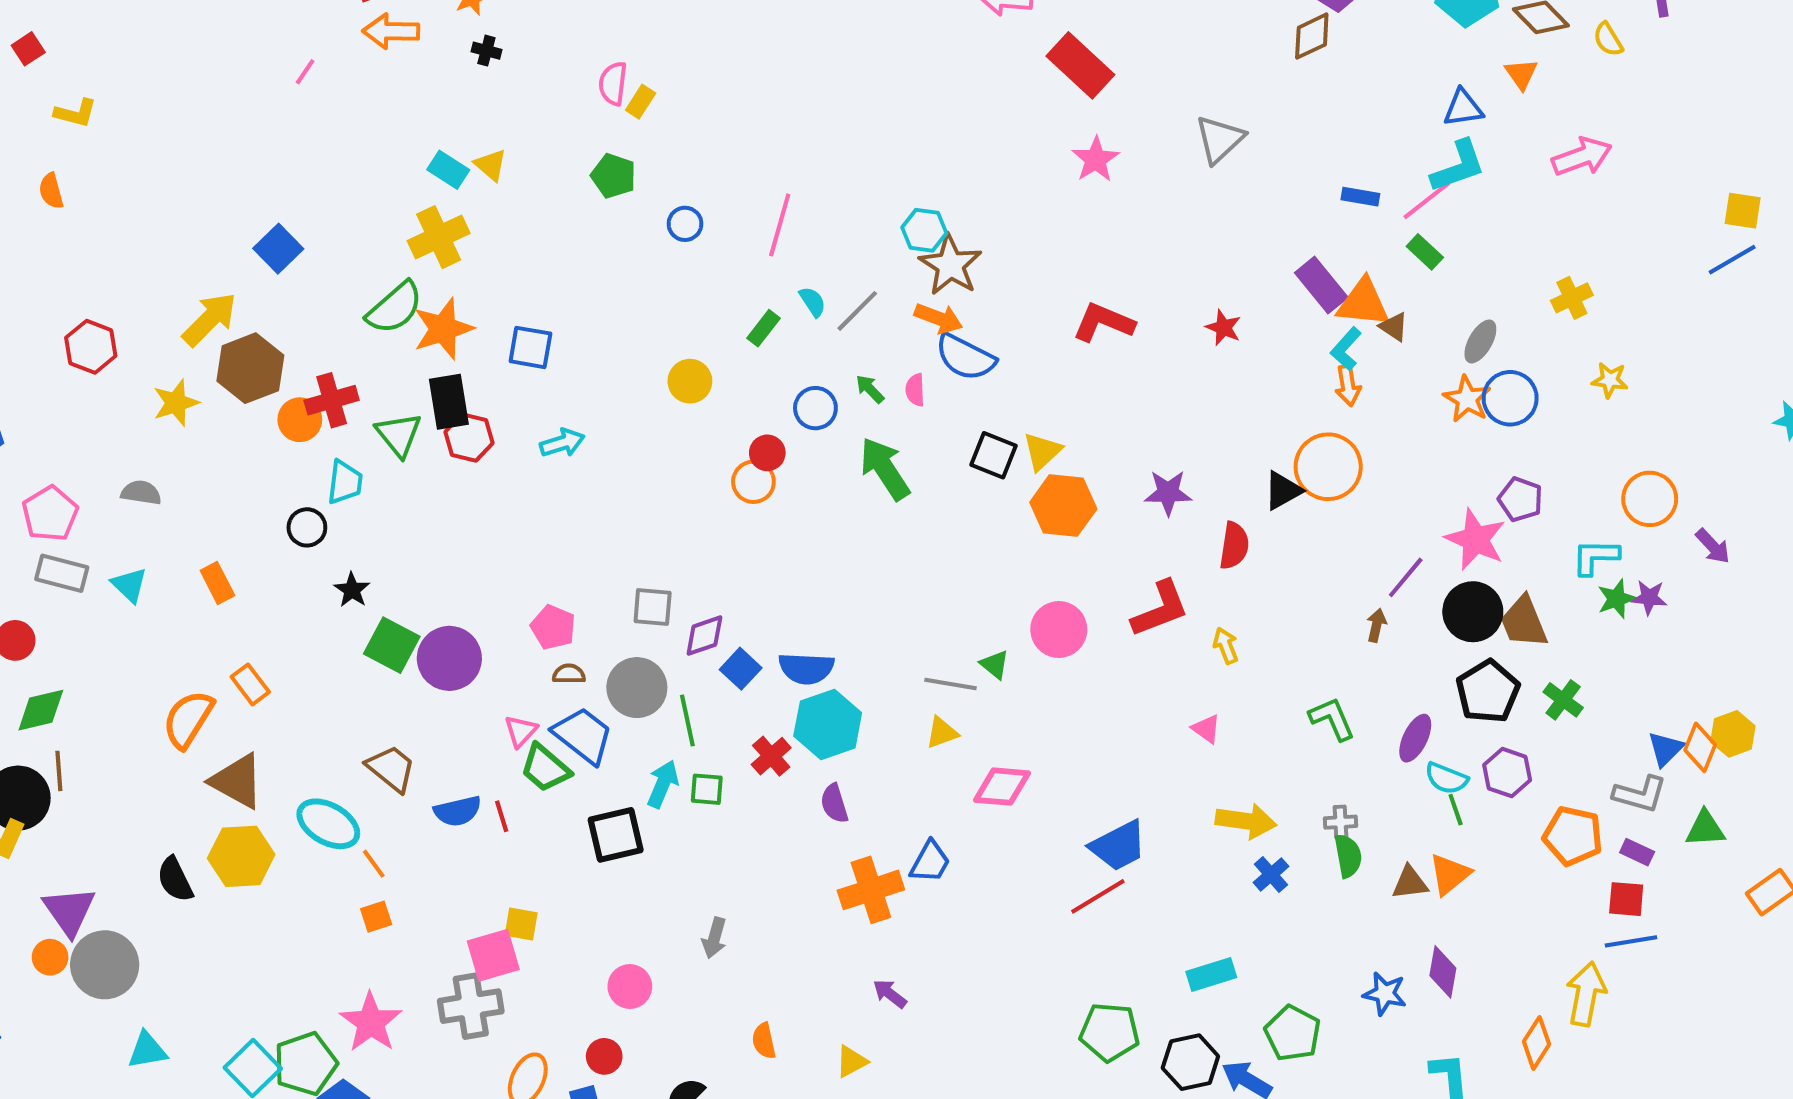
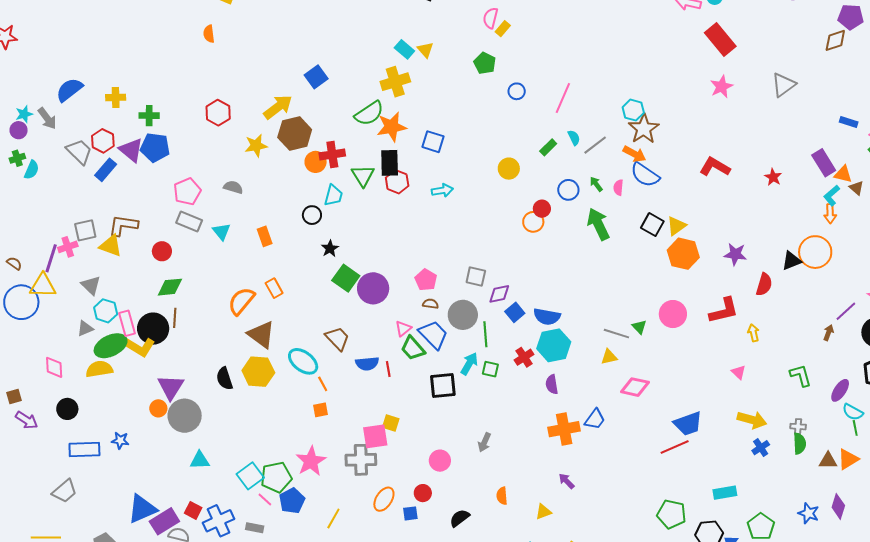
orange triangle: (1363, 303) -> (843, 174), size x0.7

